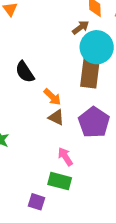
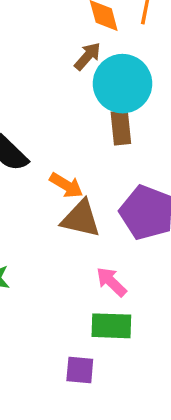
brown rectangle: (90, 72) -> (121, 128), size x0.6
brown triangle: (56, 117) -> (81, 219), size x1.4

